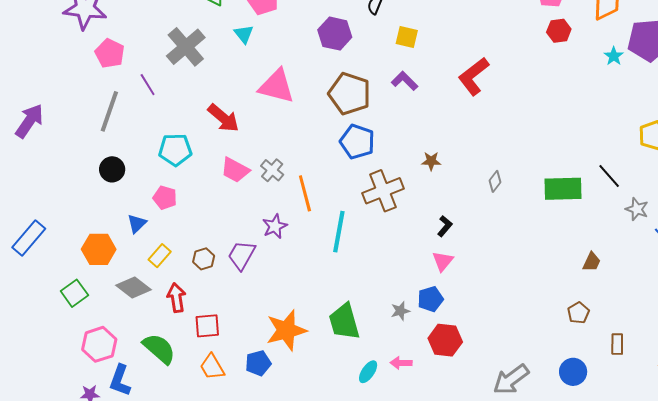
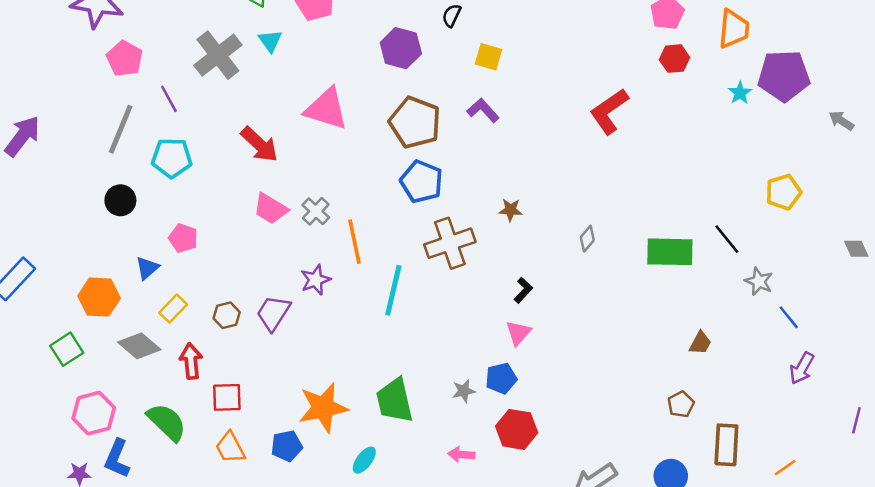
cyan triangle: (244, 34) -> (270, 41), moved
red L-shape: (474, 76) -> (609, 111), moved
cyan pentagon: (175, 150) -> (172, 158), moved
brown rectangle: (617, 344) -> (726, 445), size x1.6
cyan ellipse: (368, 372) -> (364, 460), moved

